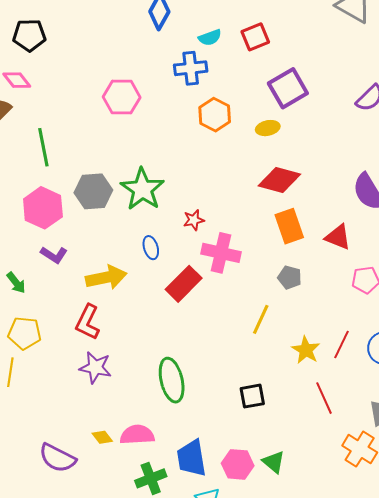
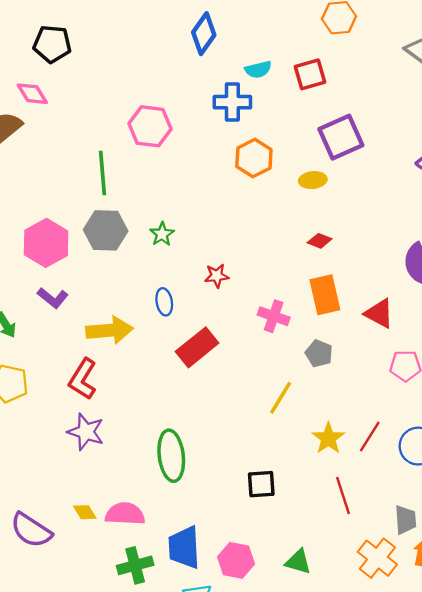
green line: (43, 147) -> (102, 173), moved
red diamond: (279, 180) -> (320, 241), size x0.5
green star: (142, 189) -> (162, 234), size x0.5
pink cross: (221, 253) -> (274, 316), moved, size x0.7
green triangle: (274, 462) -> (298, 562), moved, turned -30

